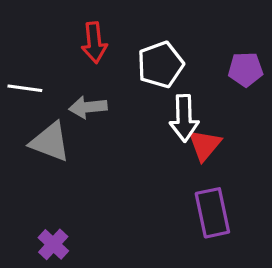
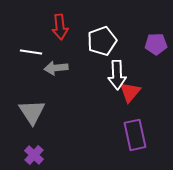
white line: (25, 88) -> (31, 52), moved
gray triangle: (50, 142) -> (32, 112), moved, turned 36

